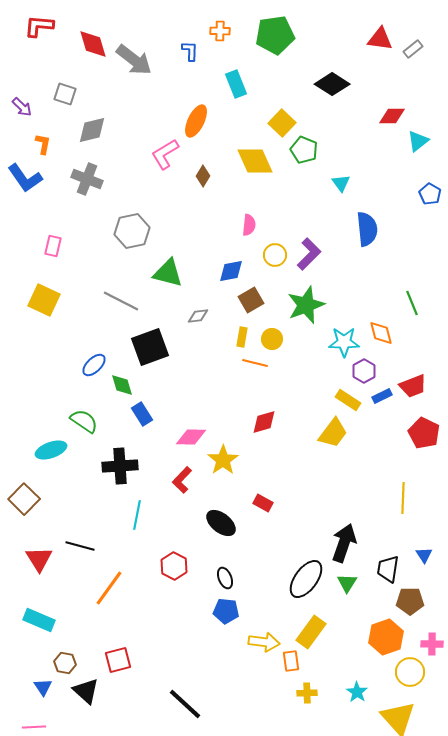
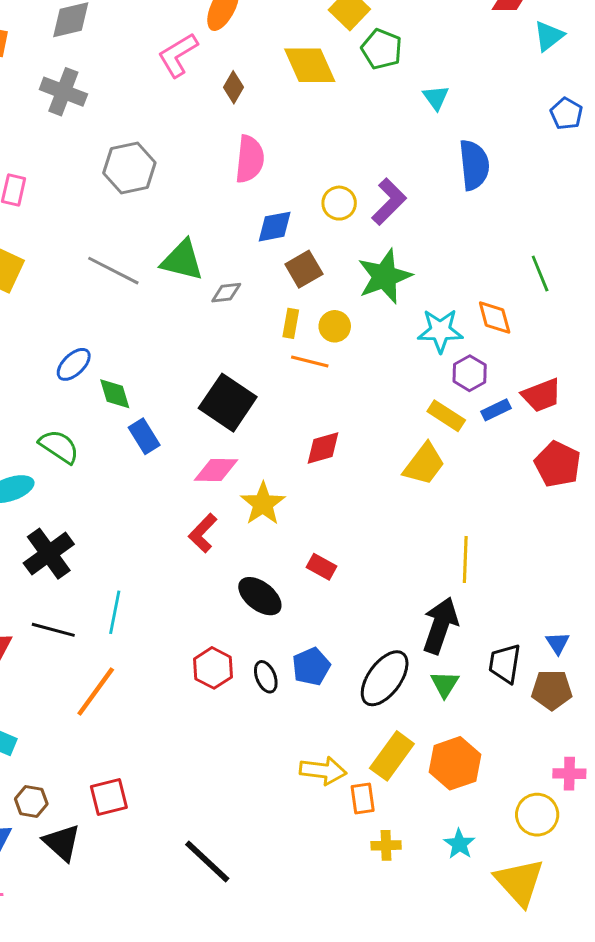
pink semicircle: (249, 225) -> (250, 159), moved, size x1.5
green triangle: (168, 273) -> (182, 260), moved
black square: (150, 347) -> (228, 403), moved, turned -36
black cross: (120, 466) -> (49, 554), moved, turned -32
yellow line: (403, 498) -> (465, 559), moved
cyan line: (137, 515) -> (115, 612), moved
red hexagon: (174, 566) -> (213, 668), moved
brown pentagon: (410, 601) -> (552, 690), moved
blue pentagon: (226, 611) -> (311, 667), moved, turned -30
orange hexagon: (386, 637) -> (455, 763), moved

